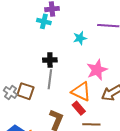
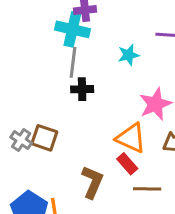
cyan cross: (44, 21) -> (72, 29), size x1.5
gray line: (50, 79) -> (73, 62), moved

